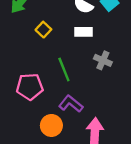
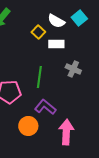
yellow square: (43, 30) -> (38, 32), moved
green line: (64, 70) -> (39, 77), turned 30

